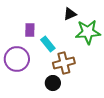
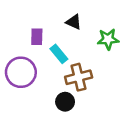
black triangle: (70, 14) -> (74, 22), moved, turned 48
green star: (88, 32) -> (108, 39), size x0.7

